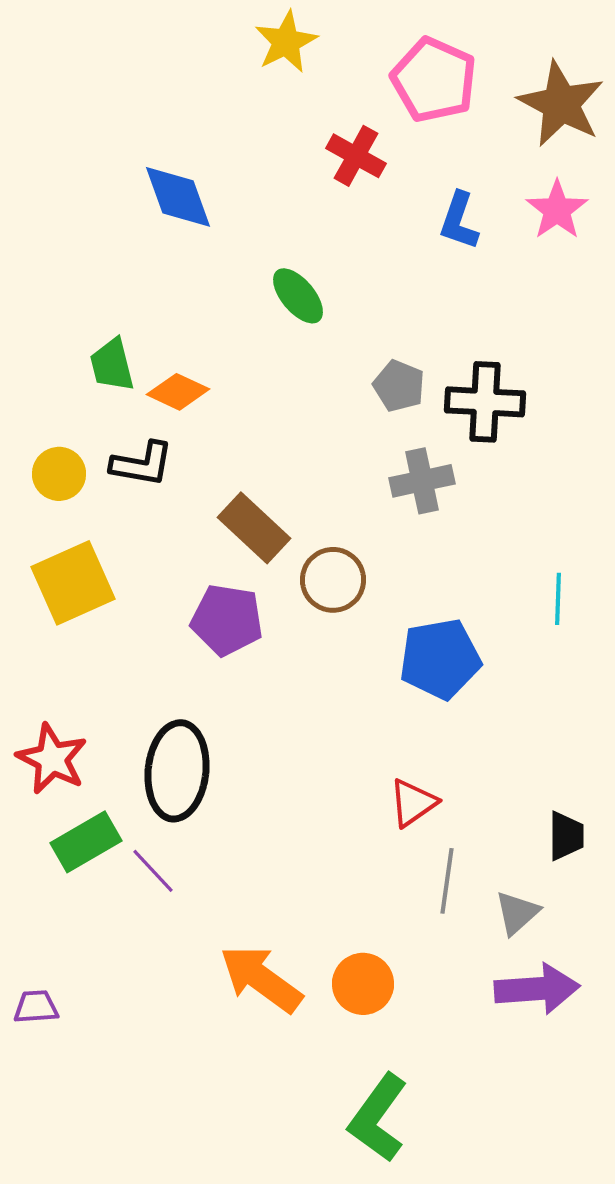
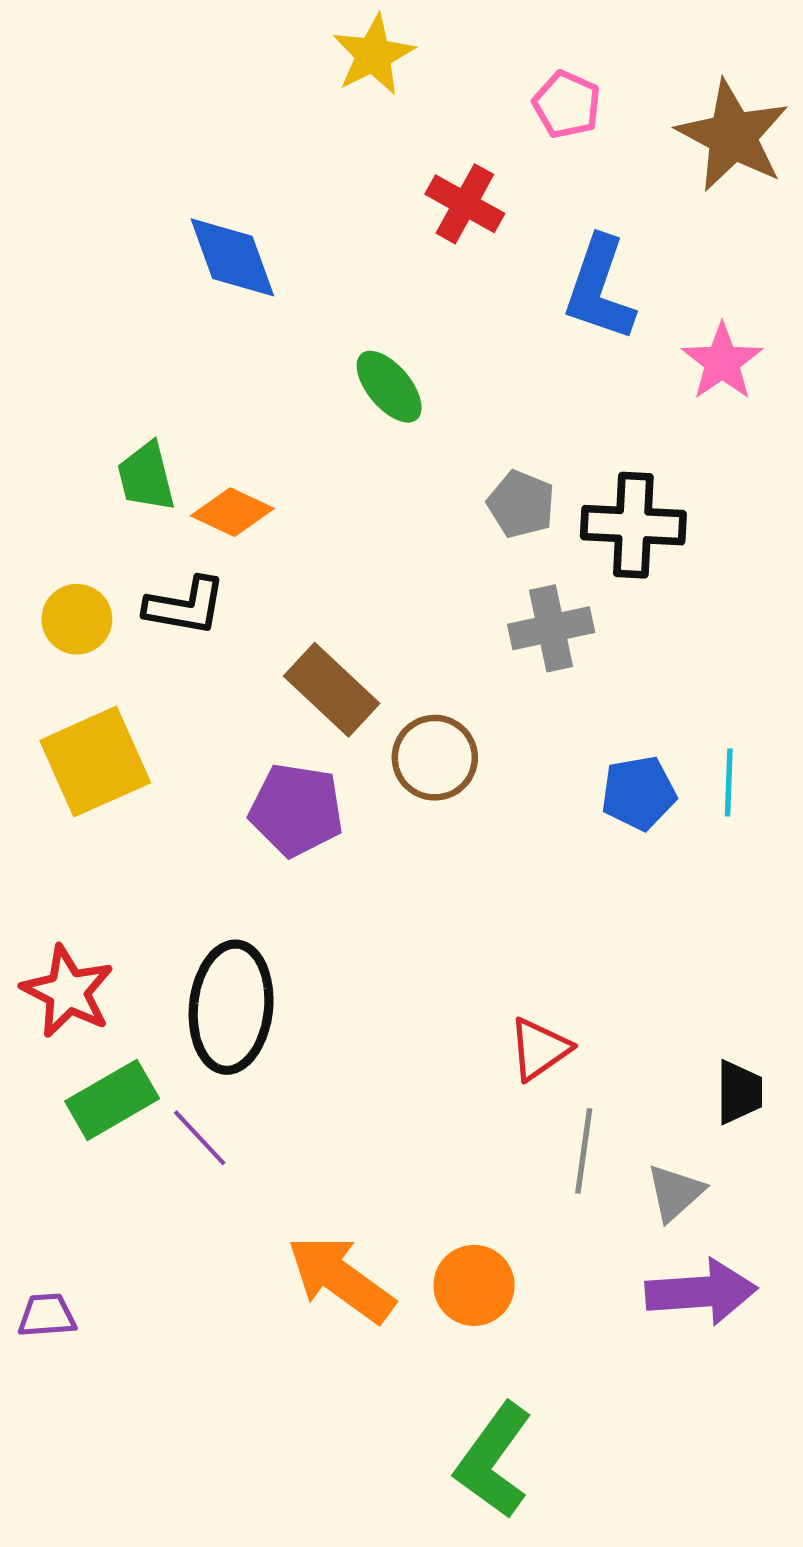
pink pentagon: (434, 80) -> (567, 105), size x0.6
pink star: (557, 210) -> (722, 362), moved
blue L-shape: (459, 221) -> (599, 289), size x1.4
blue pentagon: (440, 659) -> (639, 793), moved, size x0.7

